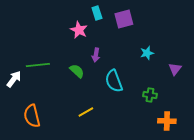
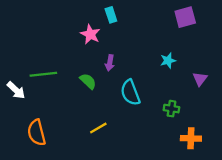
purple square: (124, 19) -> (185, 17), moved
white arrow: (14, 79) -> (16, 90), turned 96

